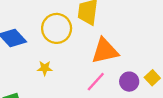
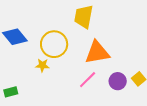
yellow circle: (57, 28) -> (54, 44), moved

